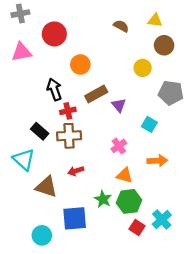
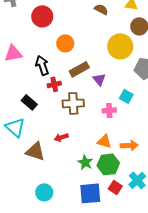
pink triangle: (21, 52) -> (13, 53), moved
yellow circle: (143, 68) -> (120, 46), size x1.6
brown cross: (69, 136) -> (73, 103), moved
pink cross: (119, 146) -> (109, 110), moved, turned 32
orange arrow: (157, 161) -> (129, 145), moved
blue square: (75, 218) -> (90, 193), moved
cyan circle: (42, 235) -> (44, 192), moved

